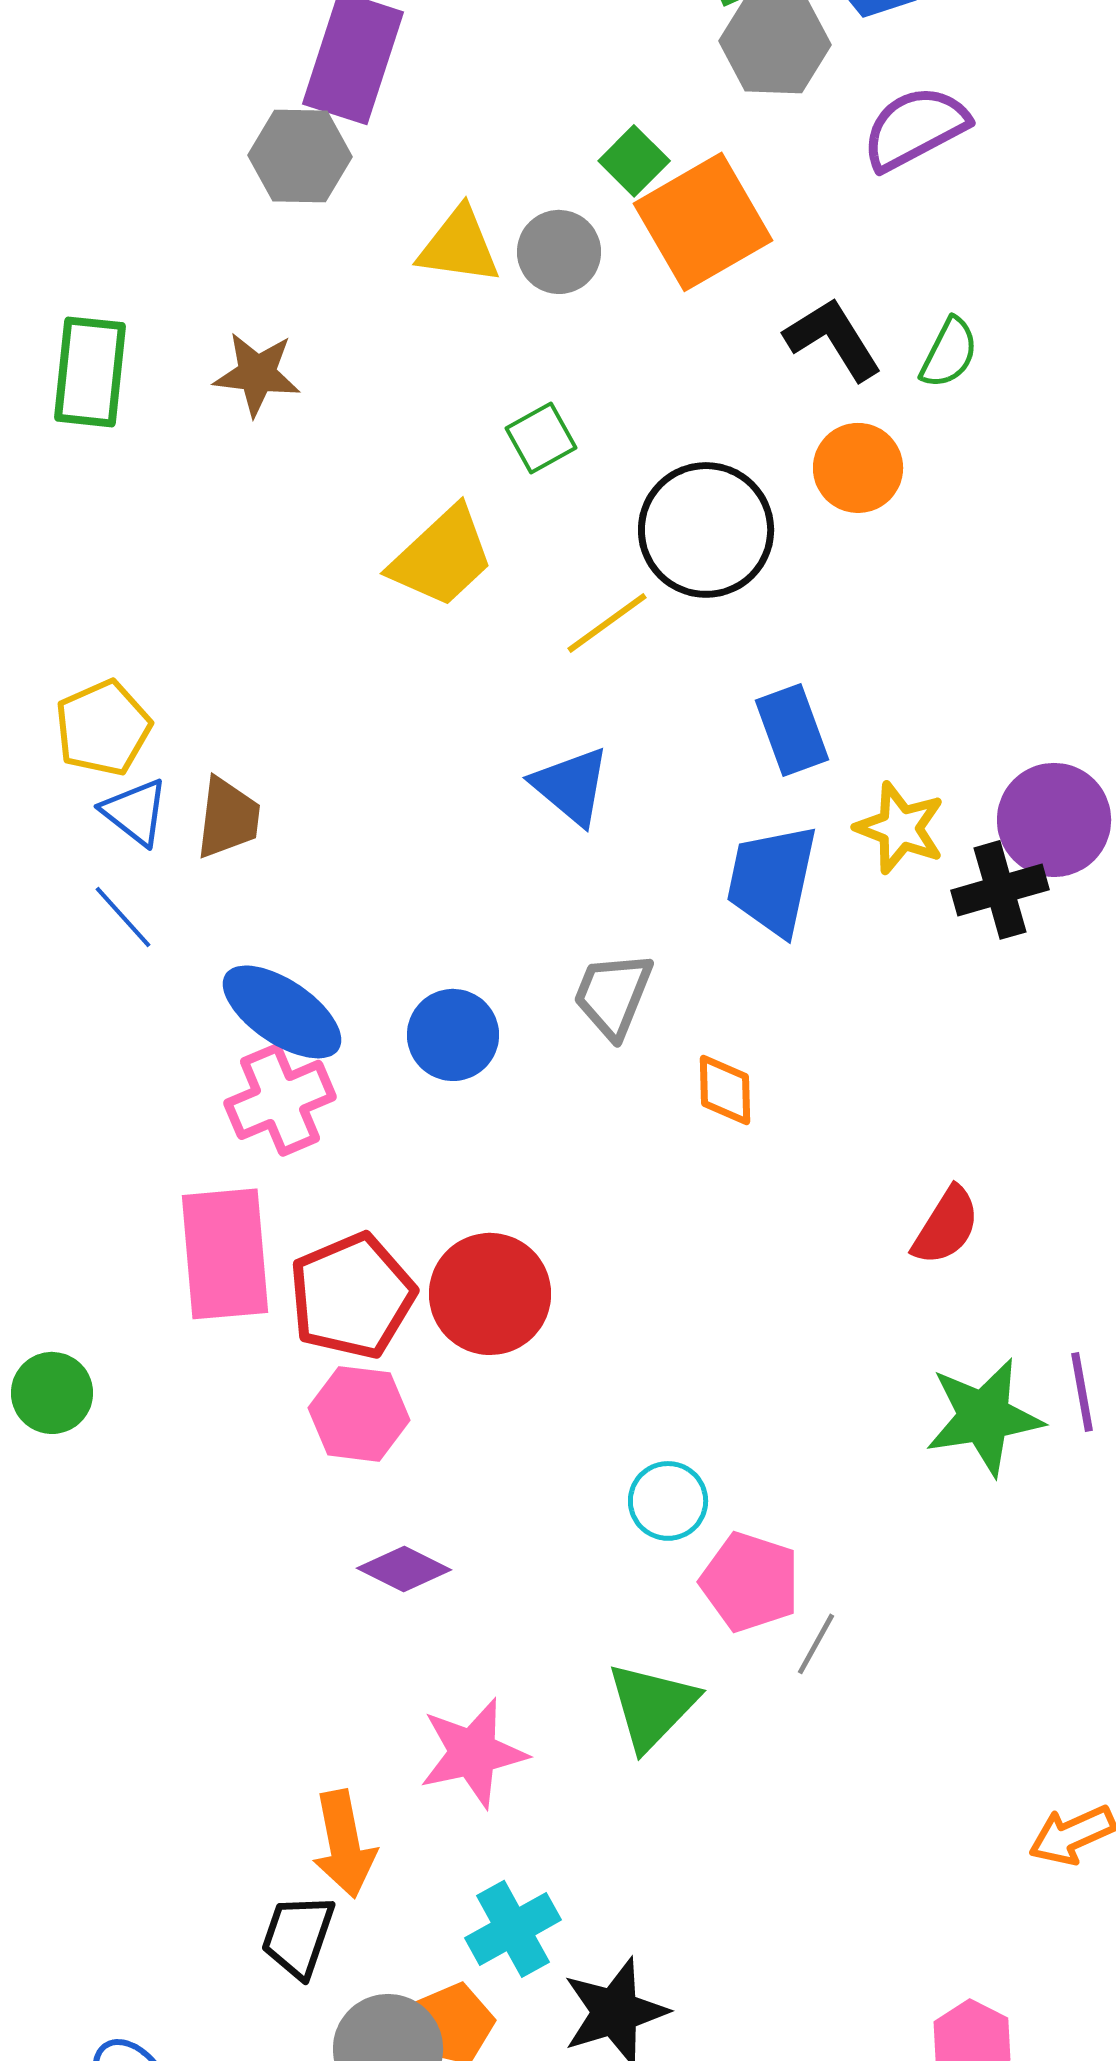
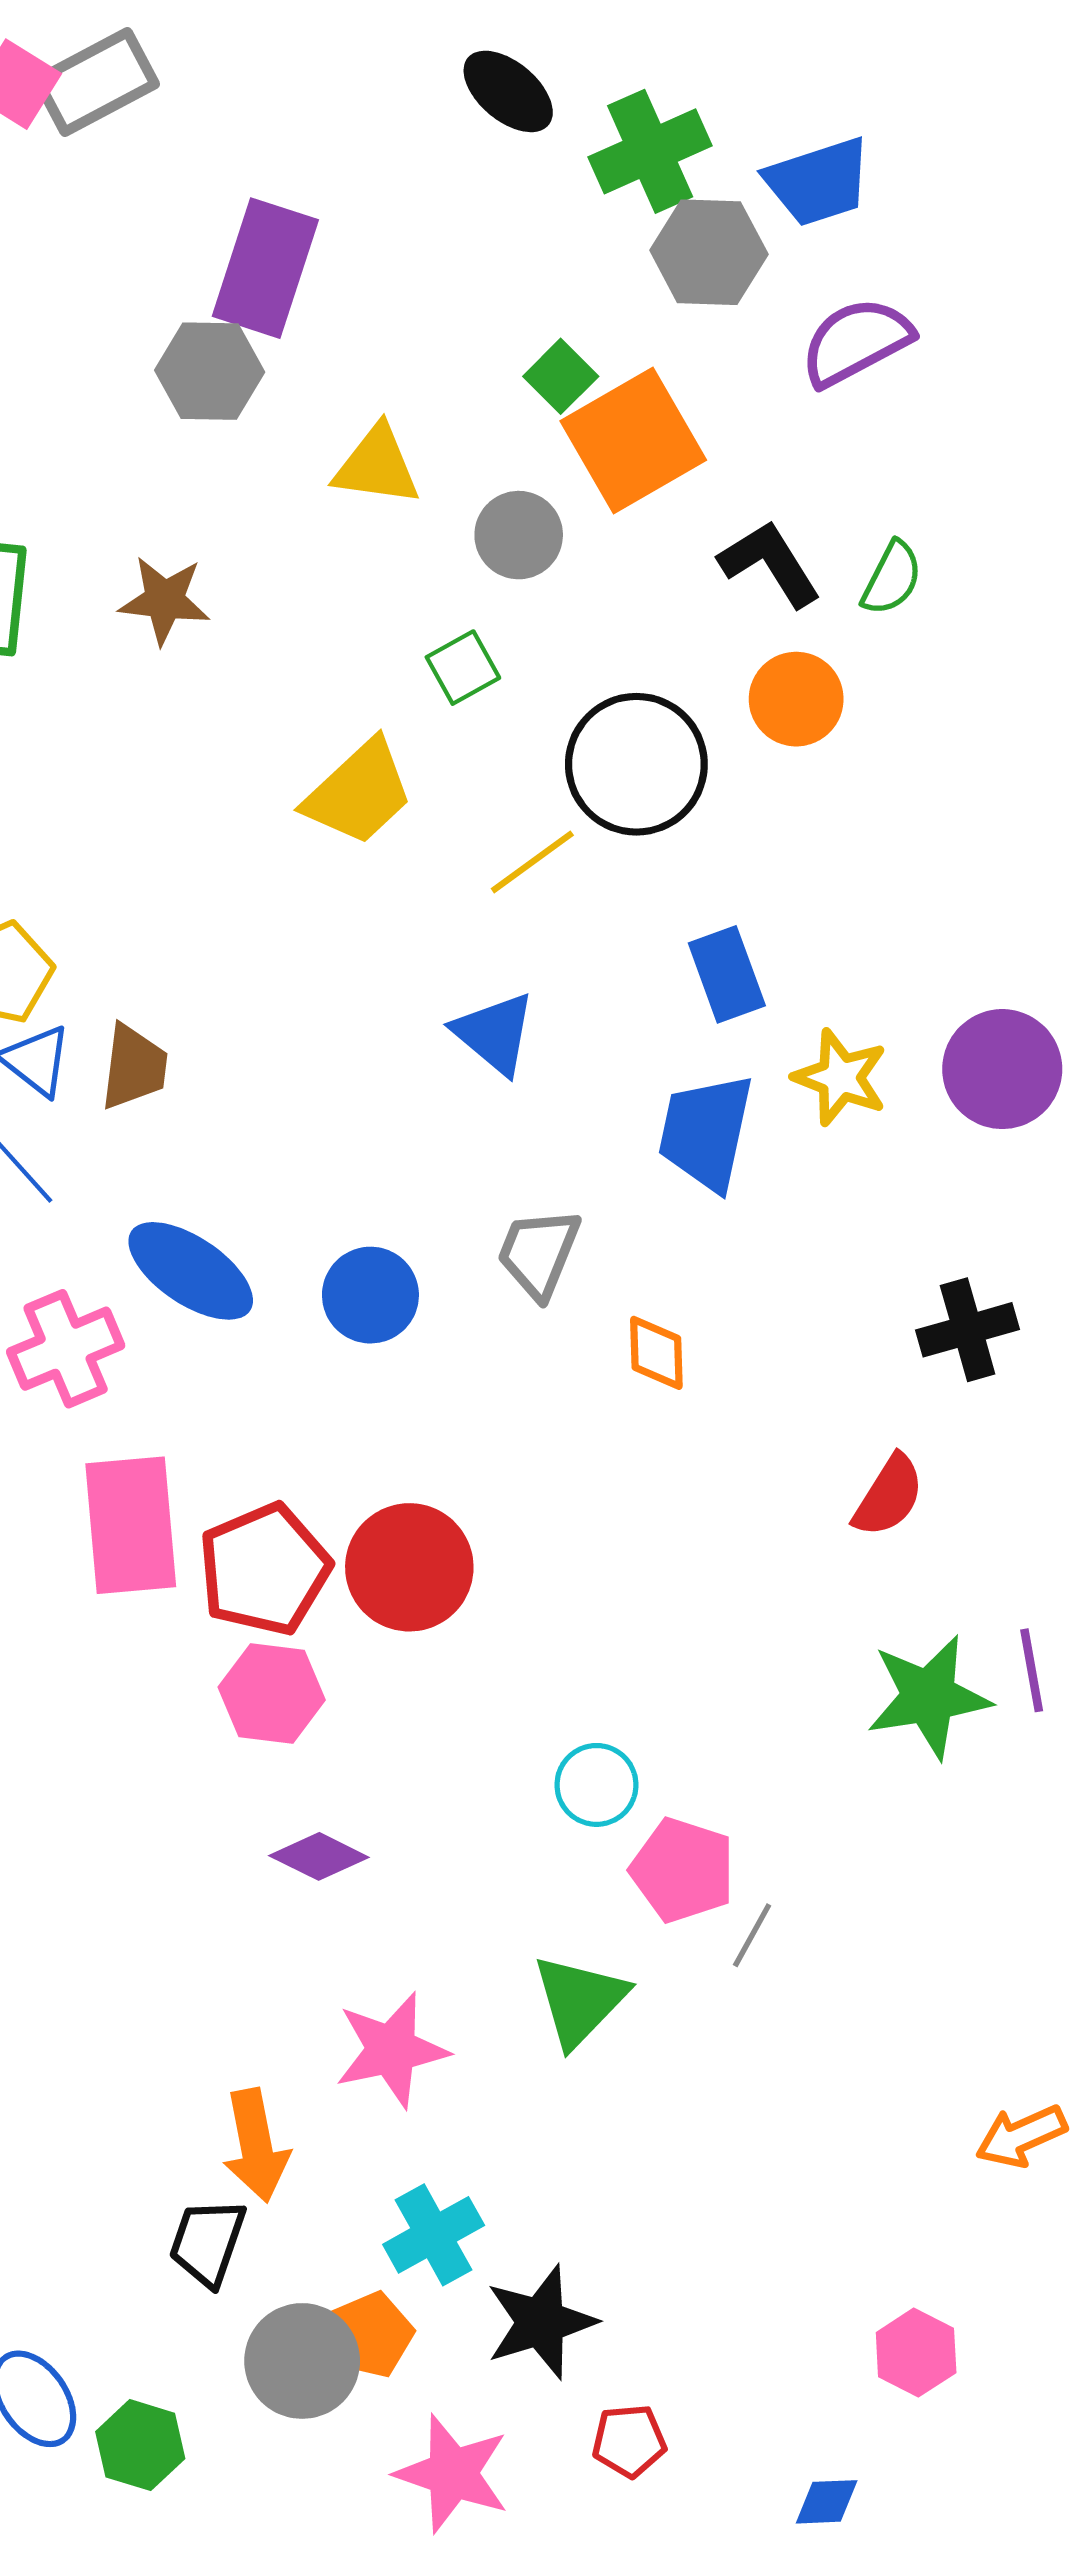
gray circle: (559, 252) -> (519, 535), moved
black cross: (1000, 890) -> (968, 1330), moved
pink cross: (280, 1100) -> (66, 1349), moved

